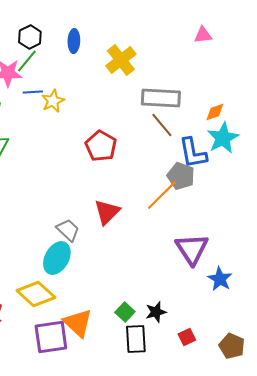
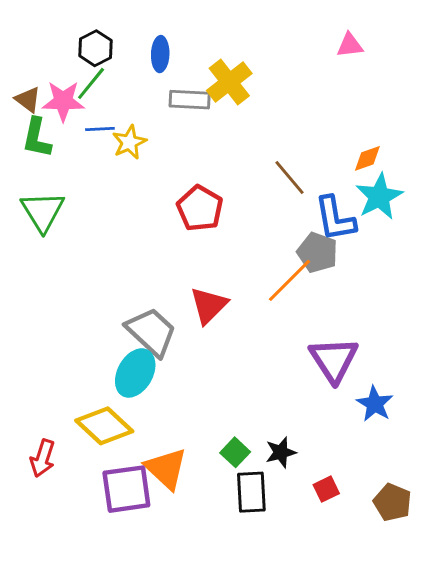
gray rectangle: (161, 98) -> (190, 100), moved, size x0.7
gray trapezoid: (68, 230) -> (151, 332), size x1.5

